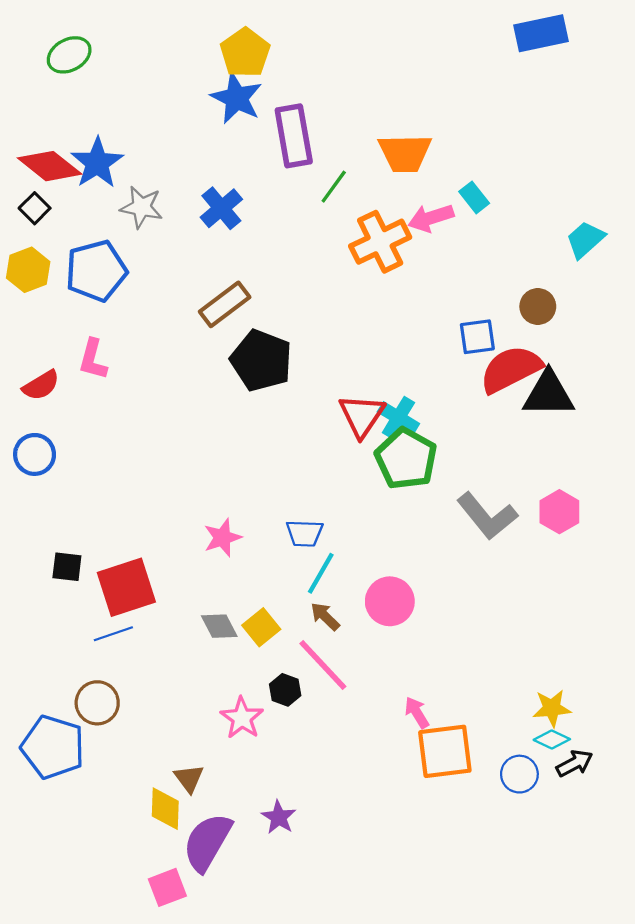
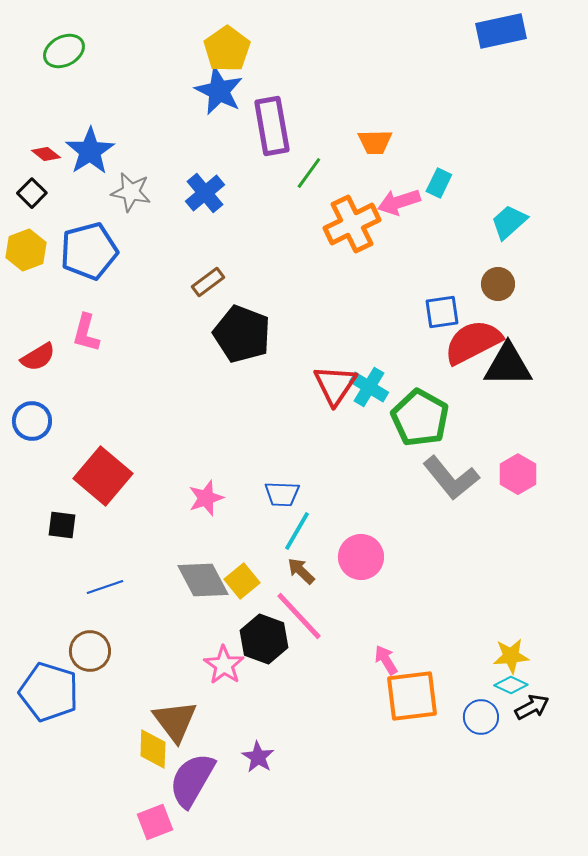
orange trapezoid: (405, 153) -> (375, 142), size x0.7
red diamond: (50, 166) -> (46, 154), size x0.5
cyan rectangle: (474, 197) -> (439, 183), turned 64
cyan trapezoid: (585, 240) -> (509, 222), moved
brown rectangle: (225, 304) -> (208, 282), size x0.7
green pentagon: (406, 459) -> (420, 418), moved
red square: (126, 587) -> (103, 476), moved, turned -32
gray diamond: (219, 626) -> (203, 580), size x1.5
black hexagon: (285, 690) -> (264, 639), size x1.6
brown triangle: (189, 778) -> (175, 721), size x1.6

